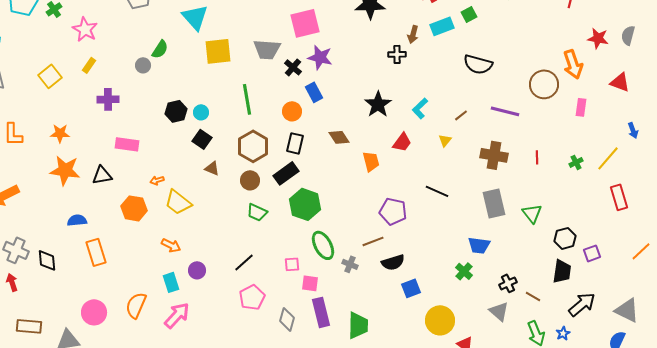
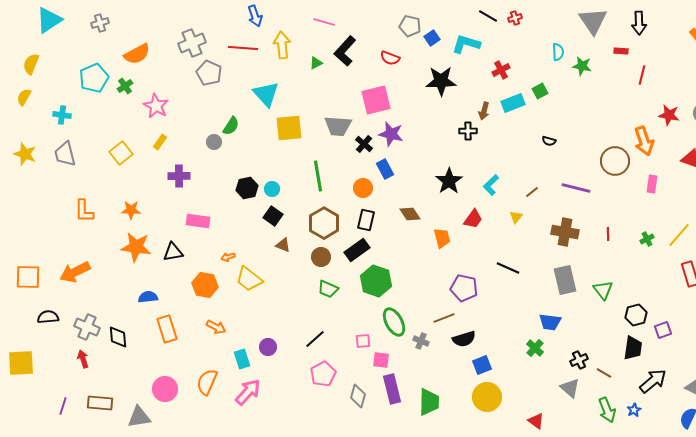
black semicircle: (478, 64) -> (549, 141), size x0.5
orange arrow: (171, 245) -> (216, 327), moved
yellow circle: (440, 320) -> (487, 397), moved

